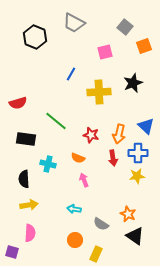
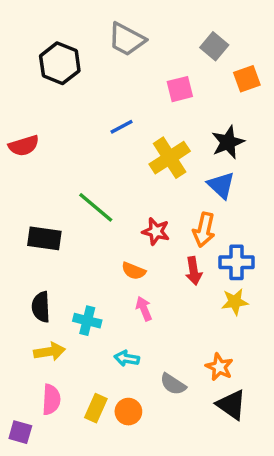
blue line: (71, 74) -> (122, 127), turned 32
yellow cross: (99, 92) -> (170, 158), turned -30
red semicircle: (18, 103) -> (24, 146), moved
blue triangle: (146, 126) -> (221, 185), moved
cyan cross: (48, 164) -> (87, 321), moved
yellow rectangle: (96, 254) -> (96, 408), moved

